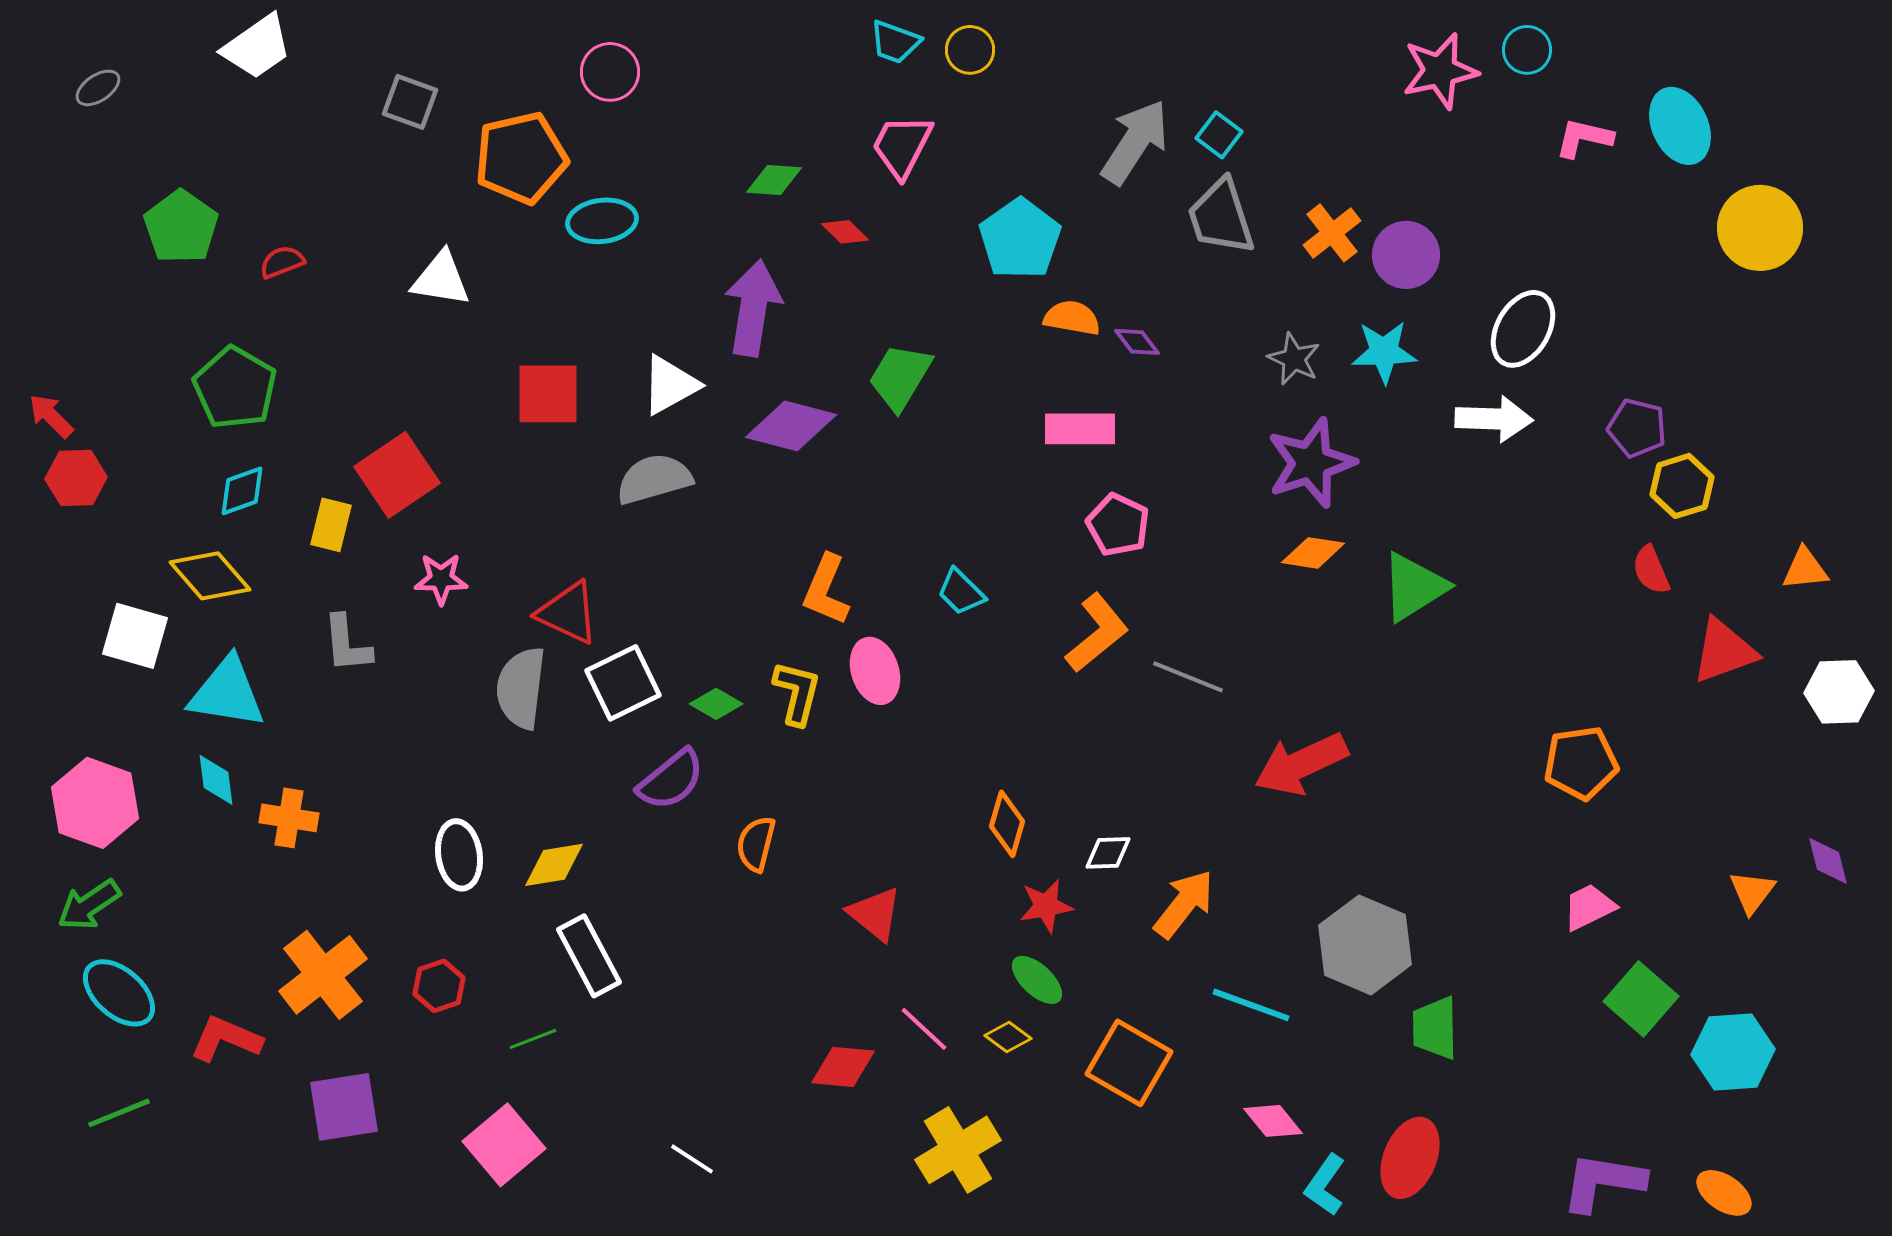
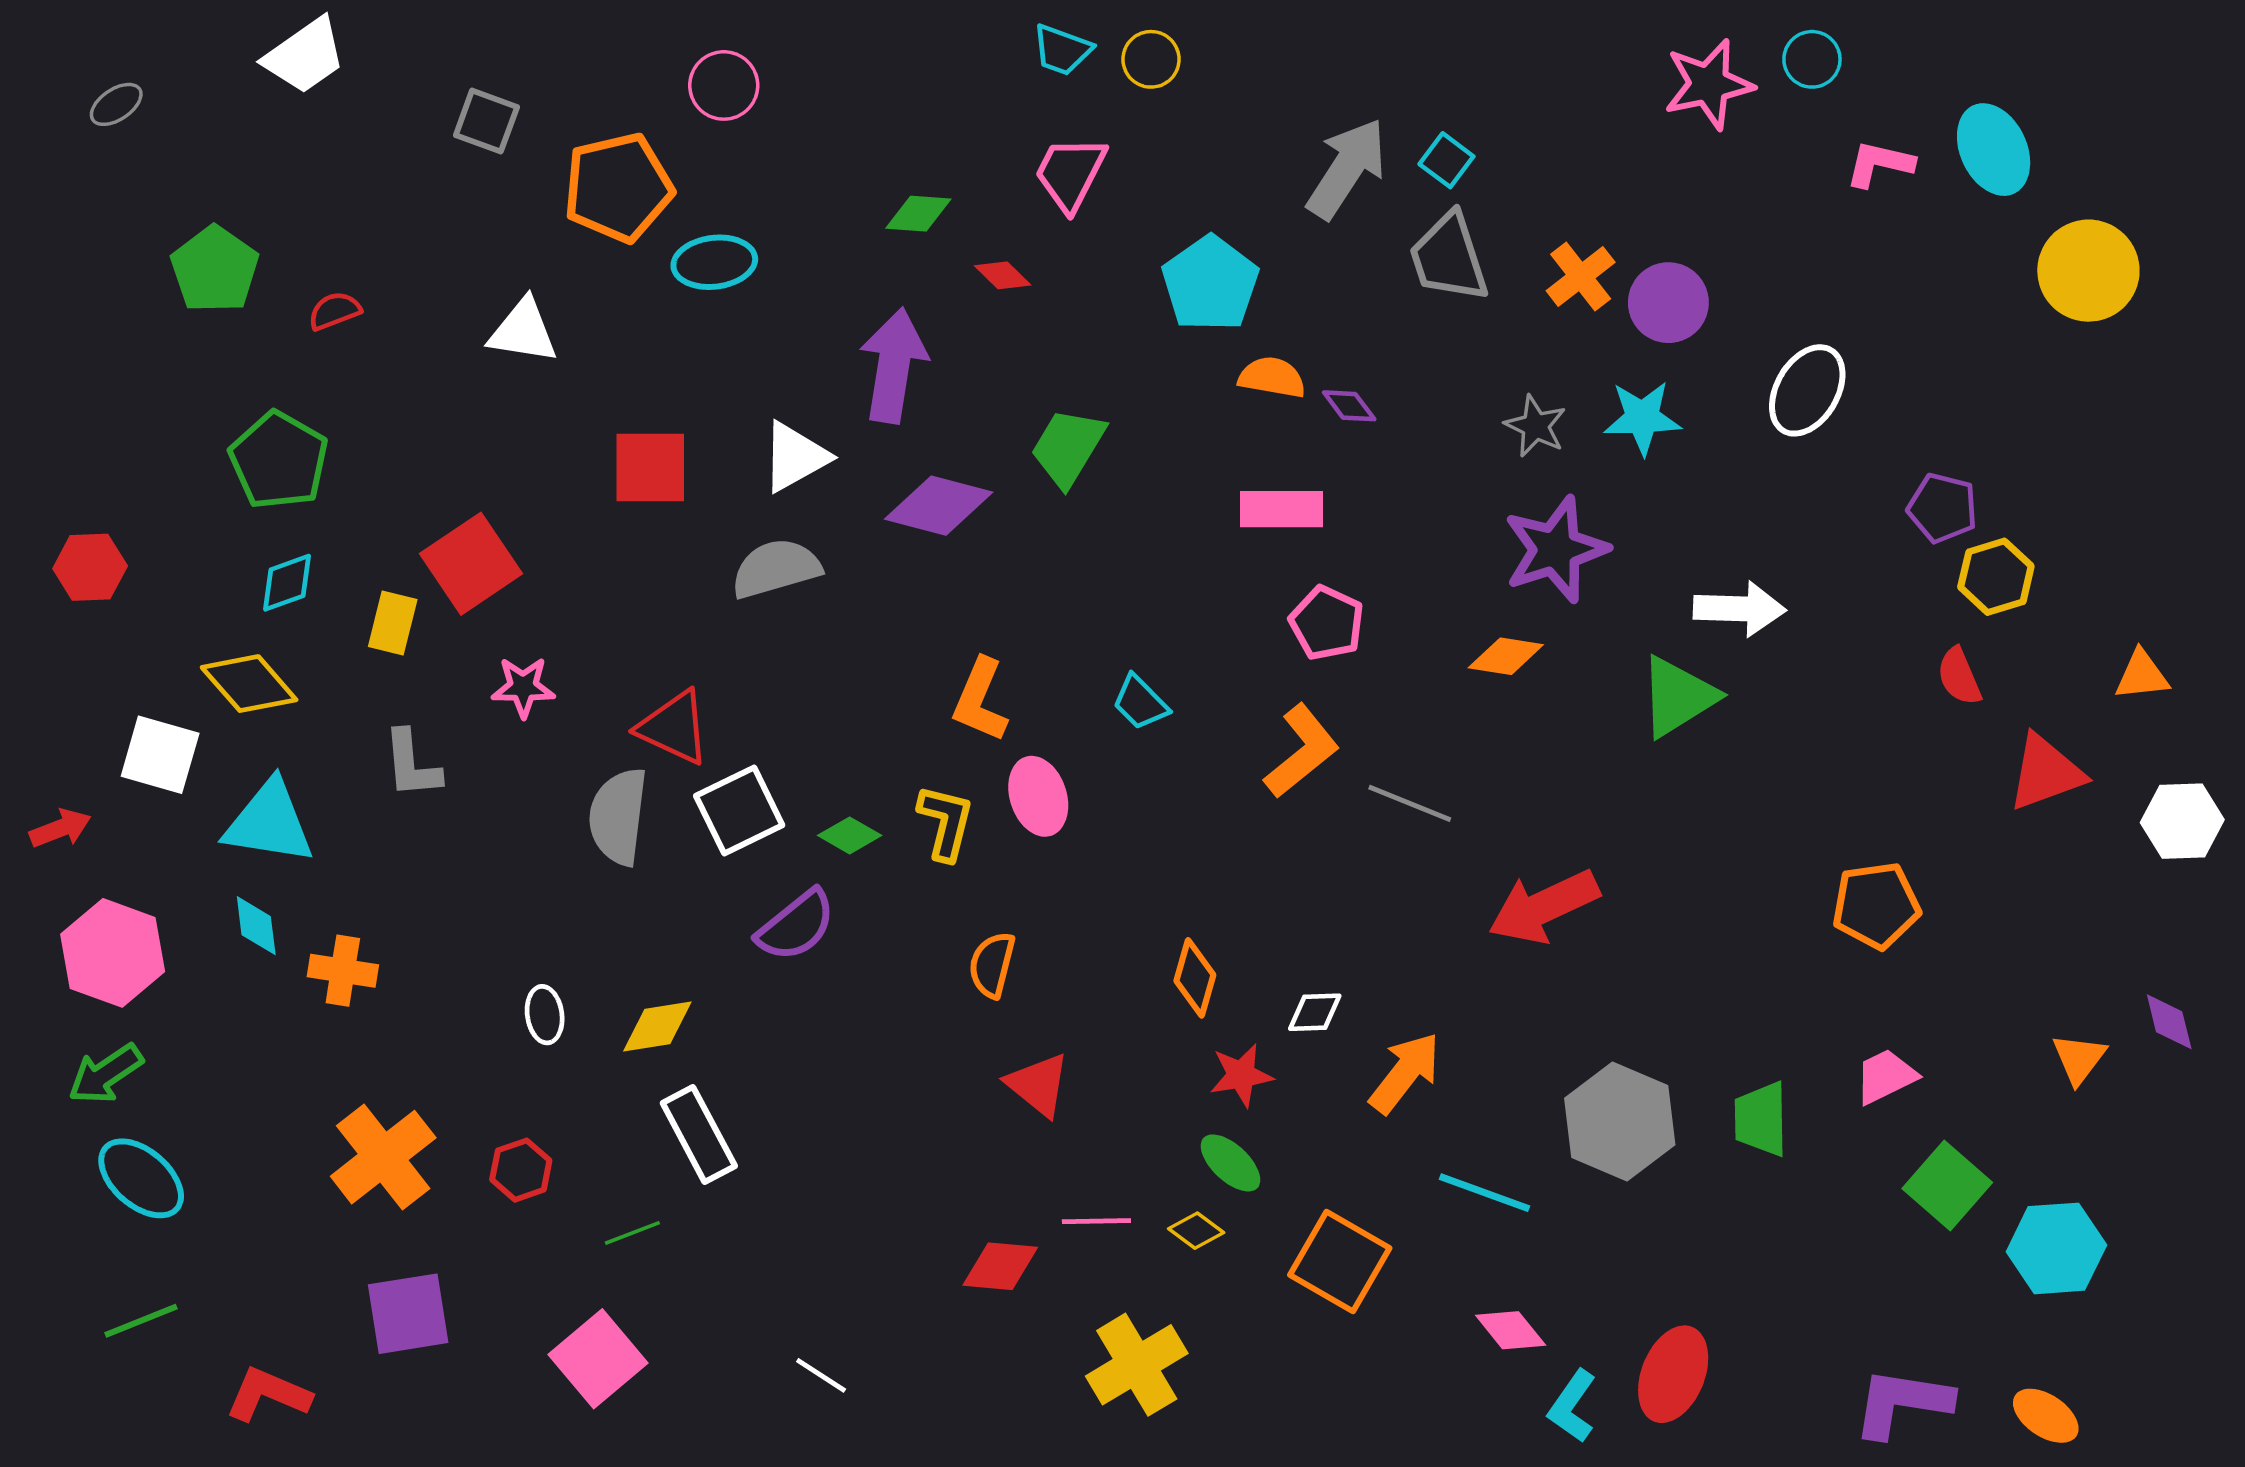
red arrow: (51, 416) -> (60, 828), moved, turned 114
white arrow: (1494, 419) -> (1740, 609), moved
orange diamond: (1313, 553) -> (1506, 656), moved
orange semicircle: (756, 844) -> (992, 965), moved
white ellipse: (459, 855) -> (545, 1015), size x0.7
green trapezoid: (1435, 1028) -> (1761, 1119), moved
pink line: (924, 1029) -> (1096, 1221), turned -44
red L-shape: (226, 1039) -> (268, 1394), moved

